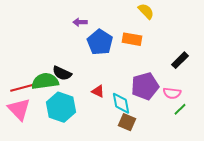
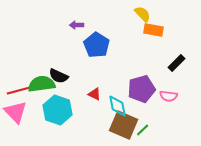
orange rectangle: (132, 39) -> (154, 30), moved
green line: (180, 109) -> (143, 130), moved
brown square: (127, 122) -> (124, 125), size x1.6

